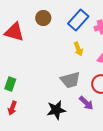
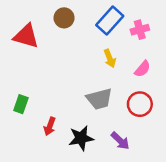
purple arrow: (86, 103) -> (120, 141), moved
red arrow: (12, 108) -> (50, 126), moved

